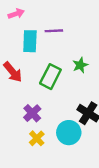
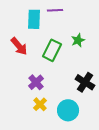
cyan circle: (69, 133) -> (68, 110), moved

